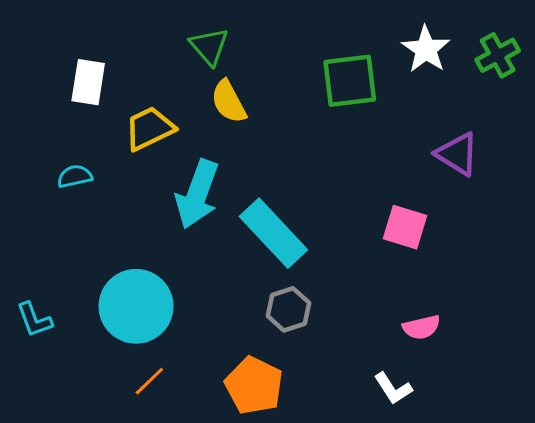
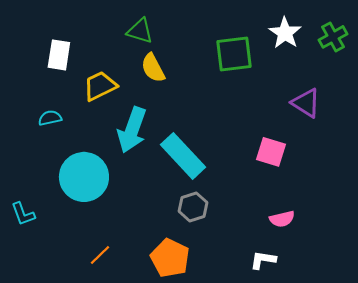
green triangle: (209, 46) -> (140, 31), turned -32
cyan circle: (136, 306) -> (84, 177), moved
white L-shape: (393, 389) -> (263, 260), turned 132

